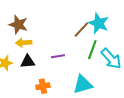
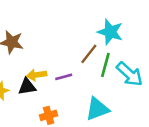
brown line: (81, 30) -> (89, 54), moved
yellow arrow: (24, 43) -> (37, 75), moved

